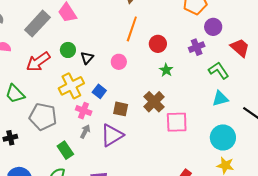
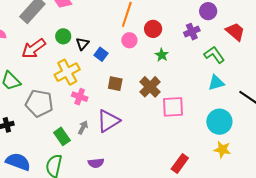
pink circle: (119, 62) -> (129, 40), moved
blue square: (99, 91) -> (101, 54), moved
brown square: (121, 109) -> (115, 84), moved
gray arrow: (85, 131) -> (83, 127), moved

